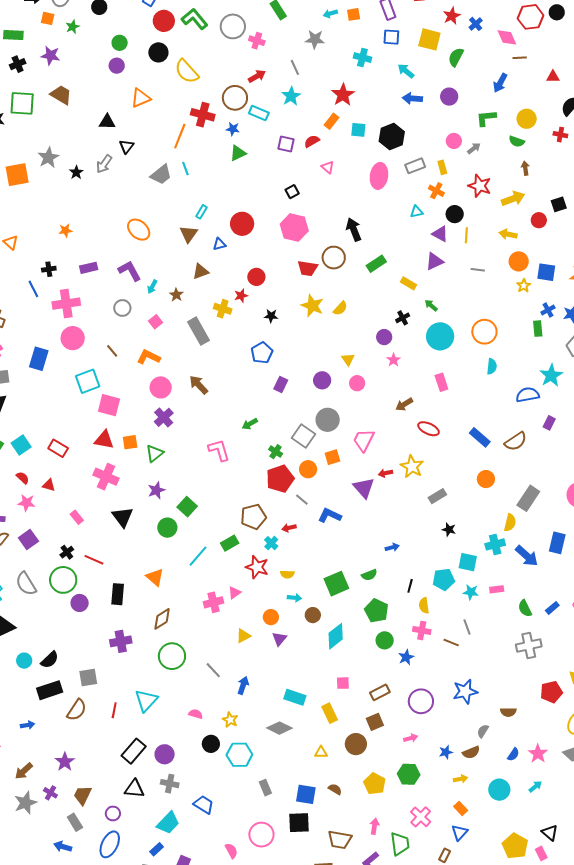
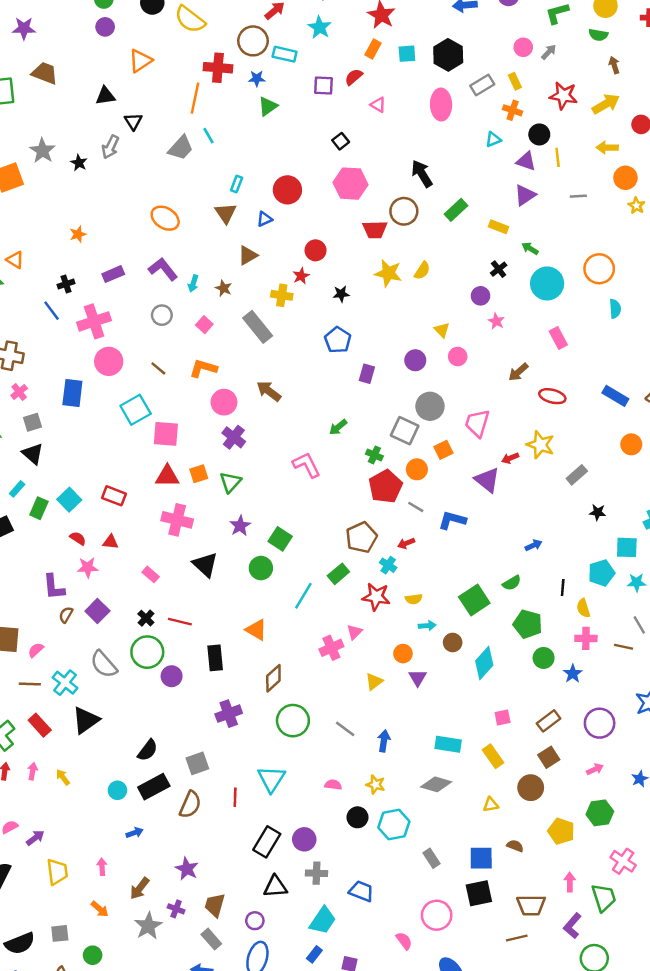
cyan circle: (24, 661) -> (117, 790), moved

